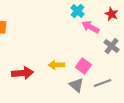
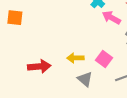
gray triangle: (76, 85) -> (85, 79), moved

